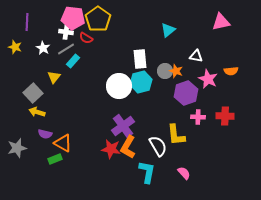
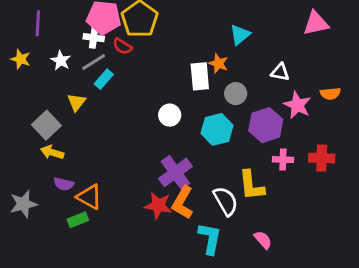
orange star: (176, 71) -> (218, 63), moved
cyan hexagon: (141, 82) -> (217, 129), moved
white circle: (119, 86) -> (170, 115), size x0.6

